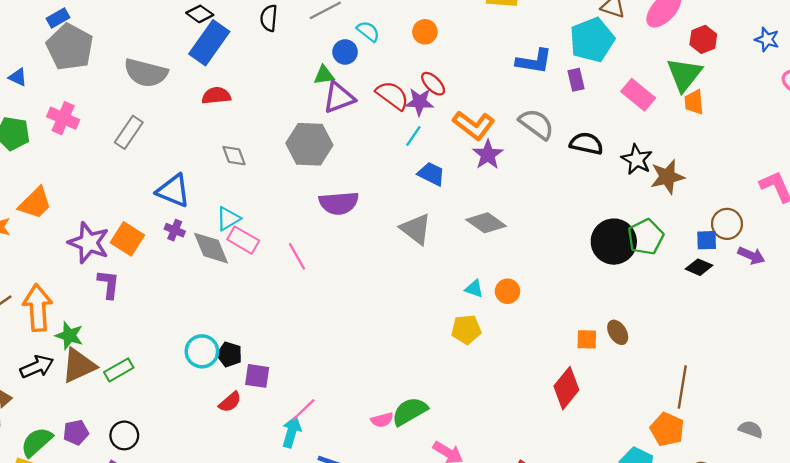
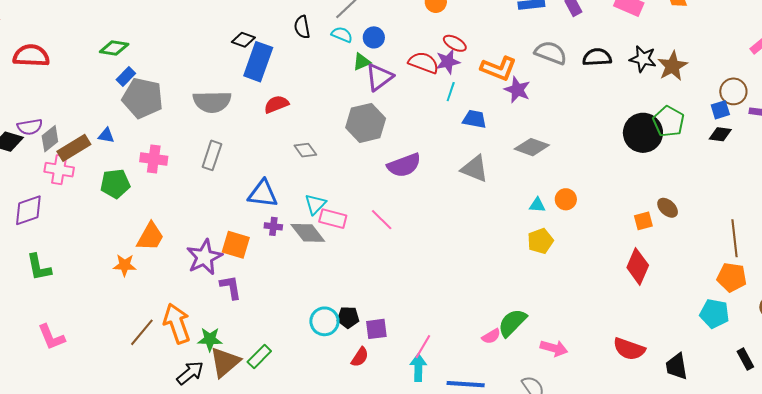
cyan semicircle: (368, 31) -> (342, 35), moved
purple star: (89, 243) -> (204, 257), turned -30

